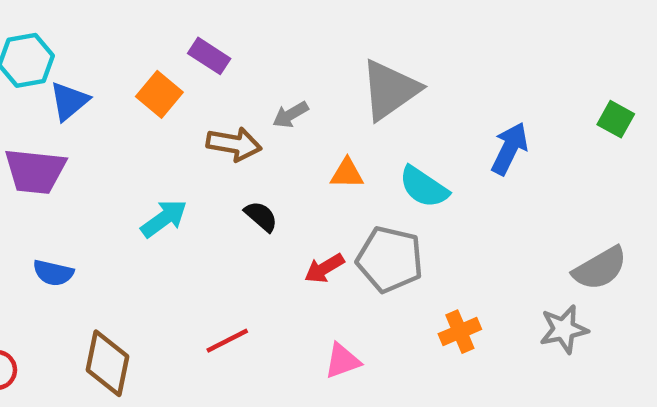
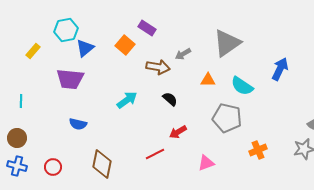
red arrow: (324, 268) -> (178, 132), moved

